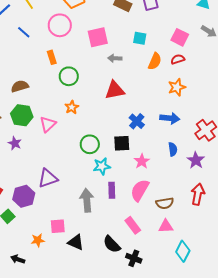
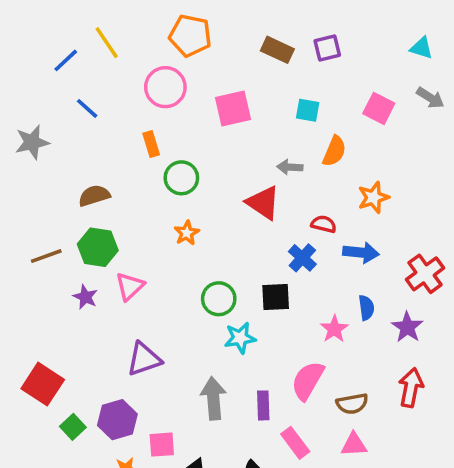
blue line: (24, 32) -> (87, 108), moved
gray arrow: (115, 58) -> (290, 167), moved
red semicircle: (178, 59) -> (324, 224), moved, turned 32
red triangle: (115, 90) -> (263, 203), turned 45
pink triangle: (48, 124) -> (130, 286), moved
pink star: (142, 161) -> (334, 329), moved
purple rectangle: (112, 190) -> (263, 405), moved
purple hexagon: (24, 196) -> (117, 420), moved

